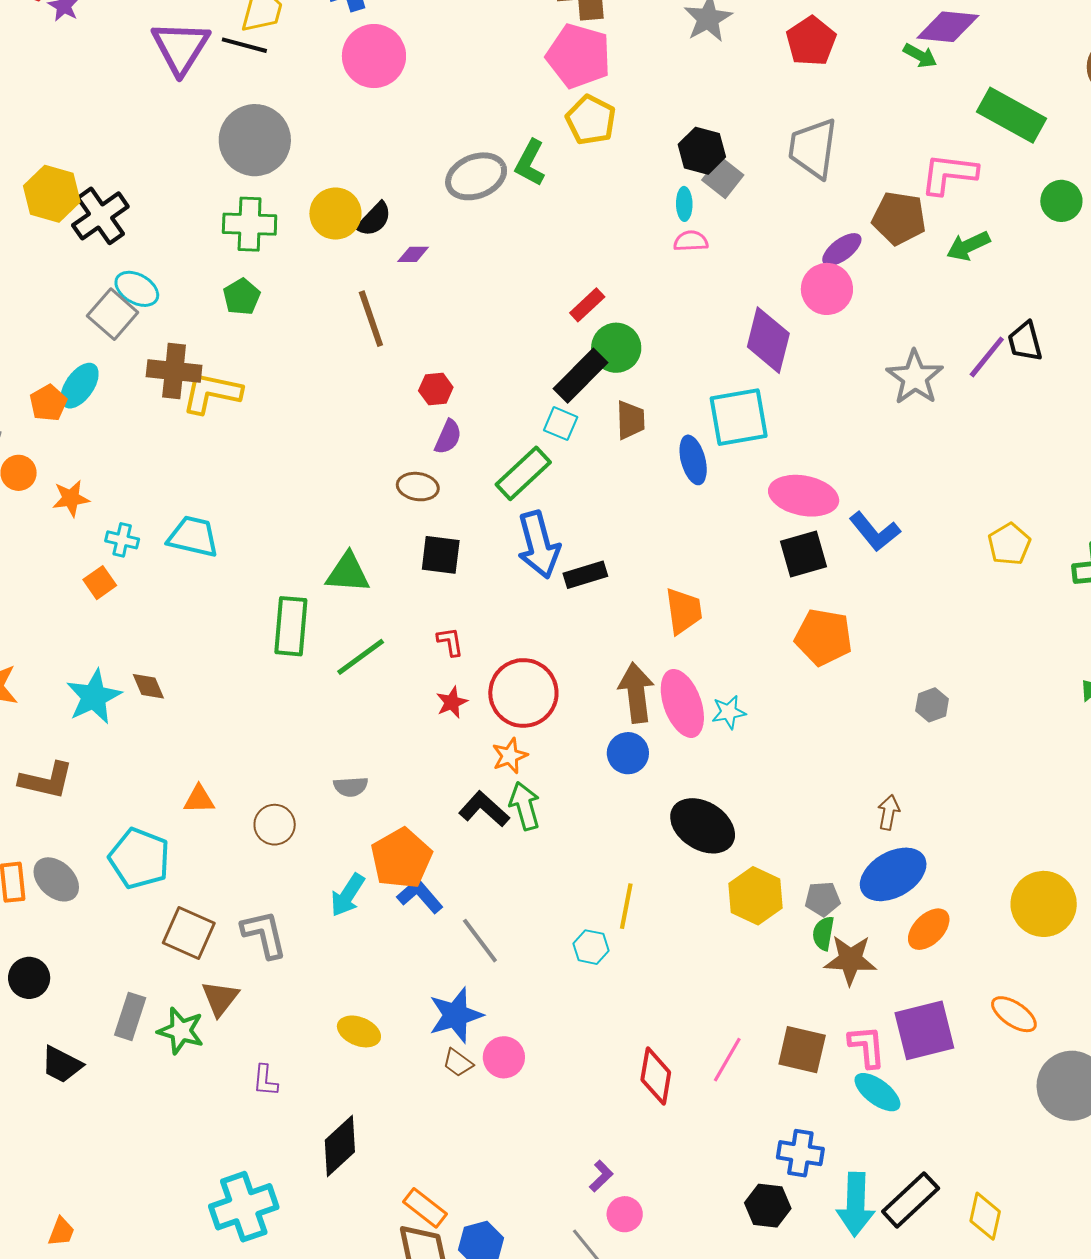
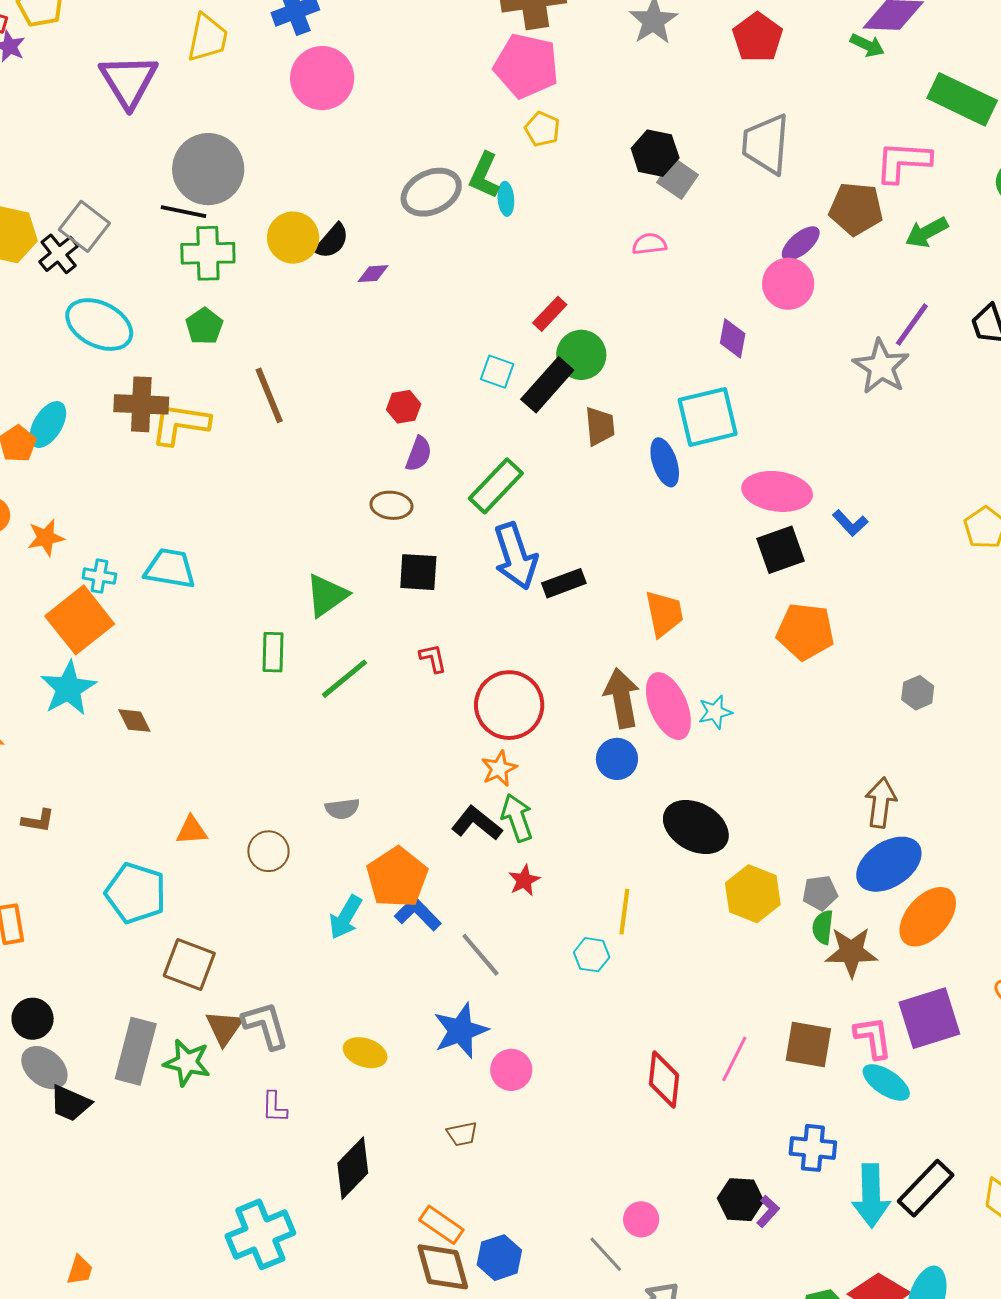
black line: (244, 45) -> (183, 212), moved
yellow pentagon: (591, 120) -> (542, 129), size x0.7
cyan ellipse: (684, 204) -> (506, 199), moved
black cross: (100, 216) -> (59, 254), size x0.7
cyan ellipse: (137, 289) -> (99, 325), size x1.5
gray square: (113, 314) -> (84, 226), moved
brown line: (371, 319) -> (269, 395), moved
purple diamond: (768, 340) -> (733, 338), size x0.6
purple line: (987, 357) -> (912, 325), moved
cyan square: (561, 424) -> (497, 372), moved
blue L-shape: (875, 532) -> (850, 523), size x0.7
green triangle: (348, 573) -> (327, 595), turned -36
orange square: (100, 583) -> (80, 620), size x2.0
green rectangle: (291, 626) -> (273, 652), size x0.7
cyan star: (94, 697) -> (68, 688), moved
red star: (452, 702) -> (524, 880), moved
brown L-shape: (46, 780) -> (38, 821), size x0.6
brown arrow: (889, 812) -> (881, 803), size x1.4
gray ellipse: (56, 879) -> (44, 1068), moved
orange ellipse: (929, 929) -> (928, 917), size x1.4
gray L-shape: (264, 934) -> (266, 1025), moved
gray rectangle: (130, 1016) -> (136, 1051), size x1.4
brown trapezoid: (458, 1063) -> (462, 1134), moved, turned -44
purple L-shape: (601, 1176) -> (768, 1211), moved
black hexagon: (768, 1206) -> (741, 1200), moved

